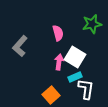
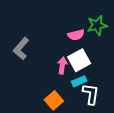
pink semicircle: (58, 33) -> (76, 35), moved, turned 91
white square: (75, 57) -> (79, 60), turned 30

